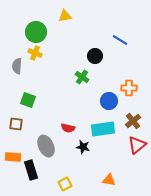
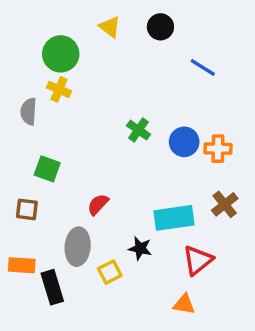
yellow triangle: (65, 16) -> (110, 27), turned 48
black circle: (95, 56) -> (160, 27), moved
blue circle: (109, 101) -> (184, 142), moved
red semicircle: (68, 128) -> (98, 204), moved, turned 120
red triangle: (137, 145) -> (198, 260), moved
gray ellipse: (46, 146) -> (78, 247), turned 30
yellow square: (65, 184) -> (110, 272), moved

